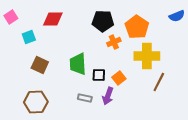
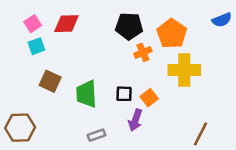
pink square: (11, 17) -> (33, 24), moved
green trapezoid: (78, 64) -> (86, 94), moved
brown line: (159, 82) -> (201, 134), moved
gray rectangle: (85, 98) -> (97, 135), moved, turned -32
brown hexagon: (36, 102) -> (20, 128), moved

